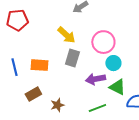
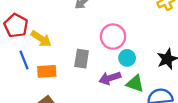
red pentagon: (17, 20) -> (16, 26), turned -30
yellow arrow: (66, 35) -> (41, 39), moved
blue line: (14, 67) -> (24, 60), moved

